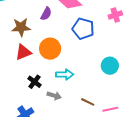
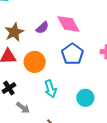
brown star: (21, 27) -> (14, 32), turned 30
cyan arrow: (65, 74) -> (50, 89), moved, turned 54

